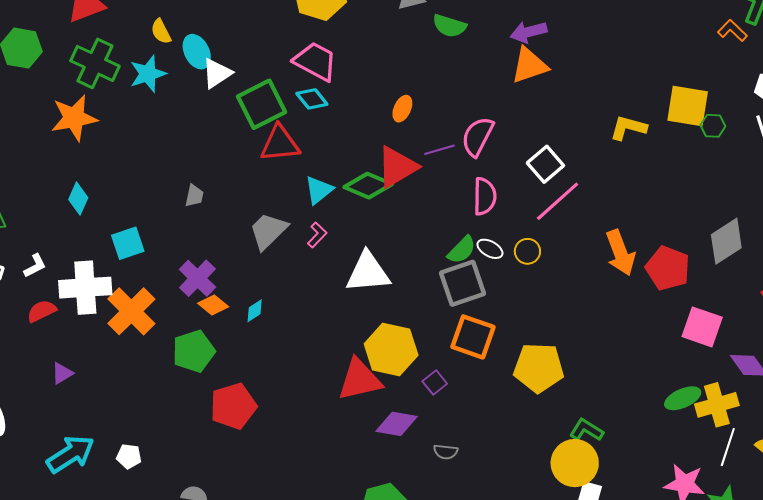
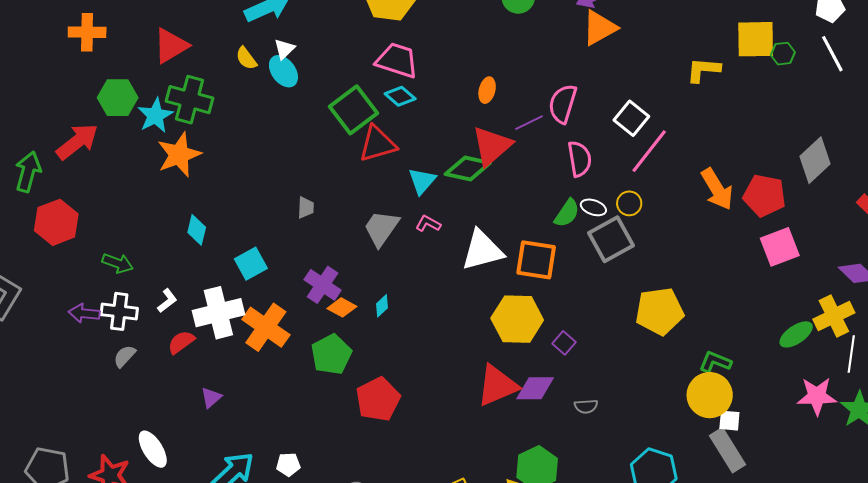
white triangle: (217, 73) -> (284, 49), moved, size x0.7
cyan star: (148, 74) -> (155, 116), moved
pink L-shape: (317, 235) -> (428, 224), turned -95
gray square: (463, 283) -> (611, 239), moved
pink square: (702, 327) -> (780, 247), moved, turned -30
orange square: (473, 337) -> (536, 260), moved
red triangle: (360, 380) -> (497, 386), moved
green ellipse: (683, 398) -> (796, 334), moved

